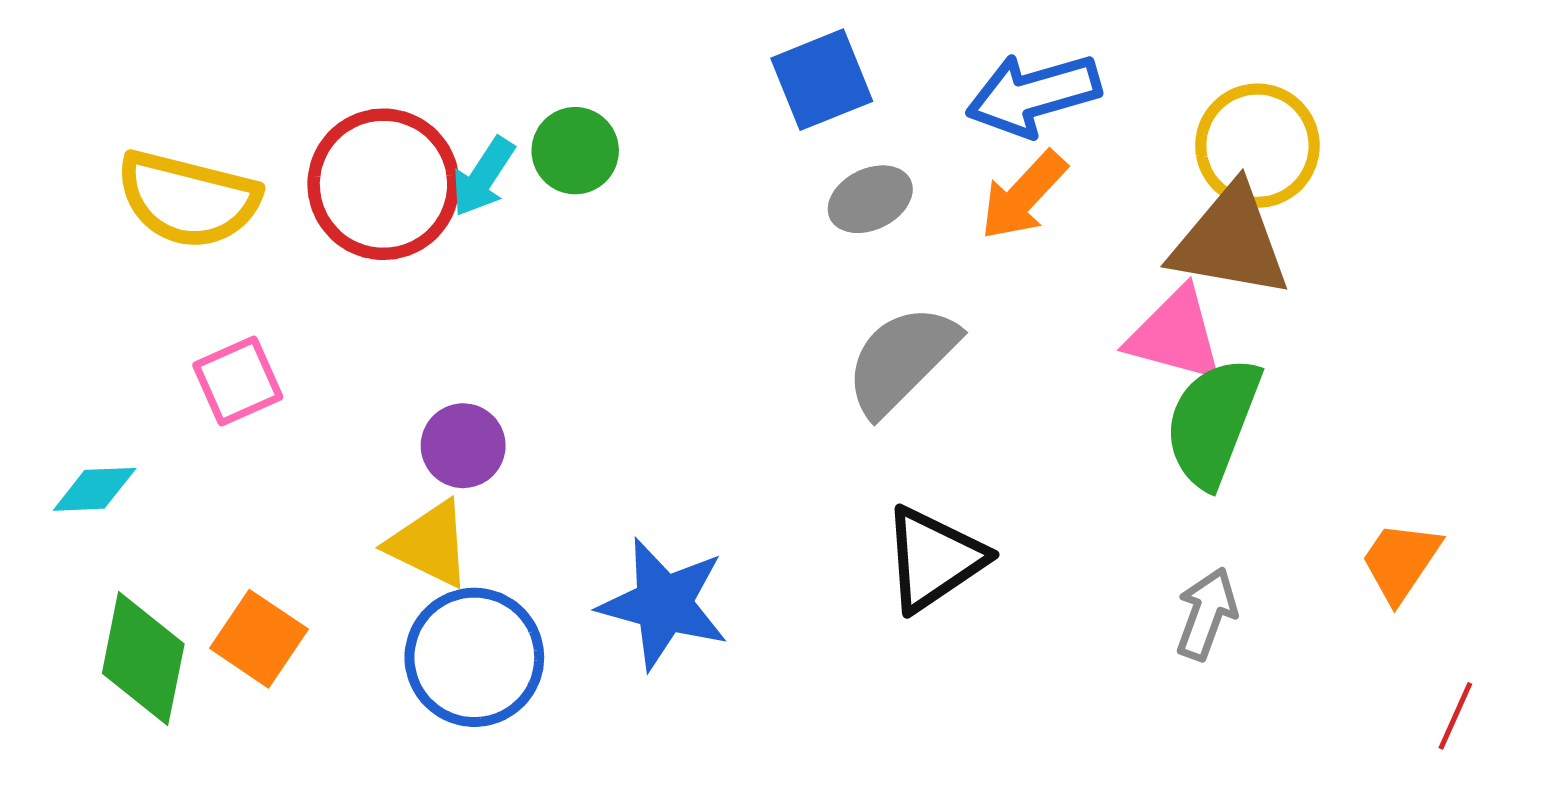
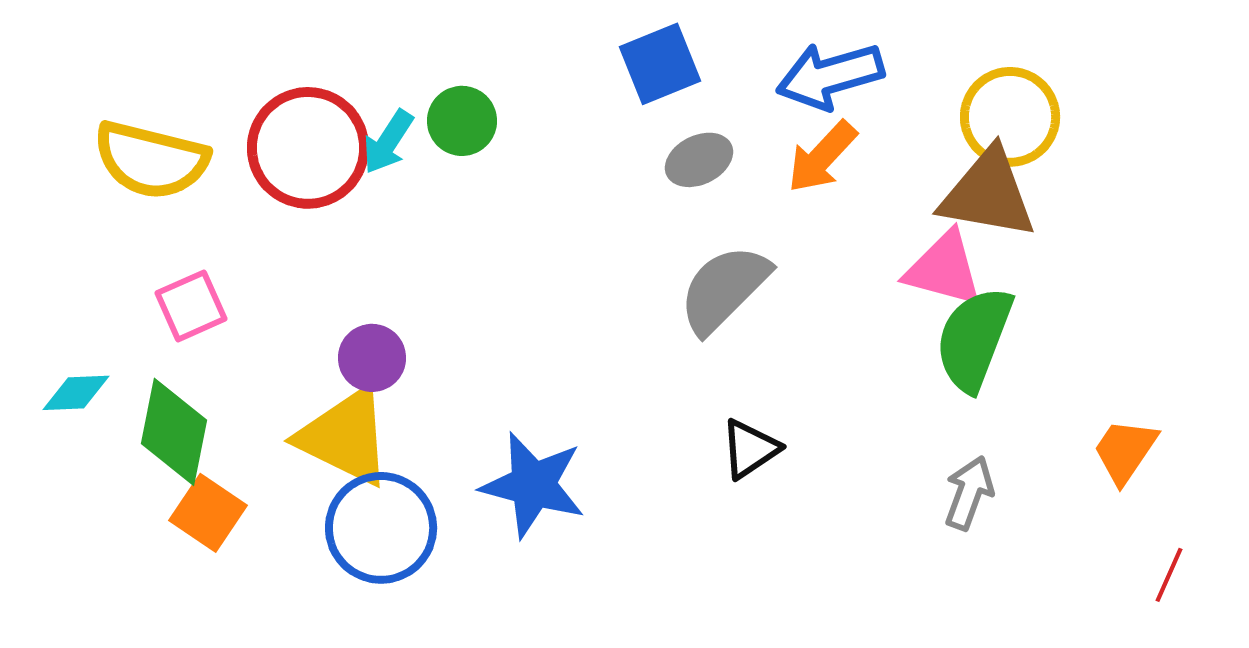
yellow triangle: (430, 544) -> (345, 437), size x1.4
black triangle: (934, 559) -> (750, 449), size x0.7
green diamond: (143, 659) -> (174, 432), moved

